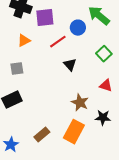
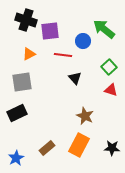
red line: (58, 42) -> (63, 55), turned 42
gray square: (17, 69) -> (22, 82), size x1.5
red triangle: (106, 86) -> (111, 90), moved
black star: (103, 118) -> (112, 148), moved

